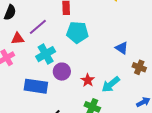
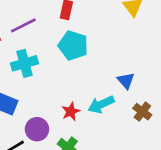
purple circle: (62, 72) -> (37, 129), moved
cyan arrow: (111, 84) -> (101, 104), moved

